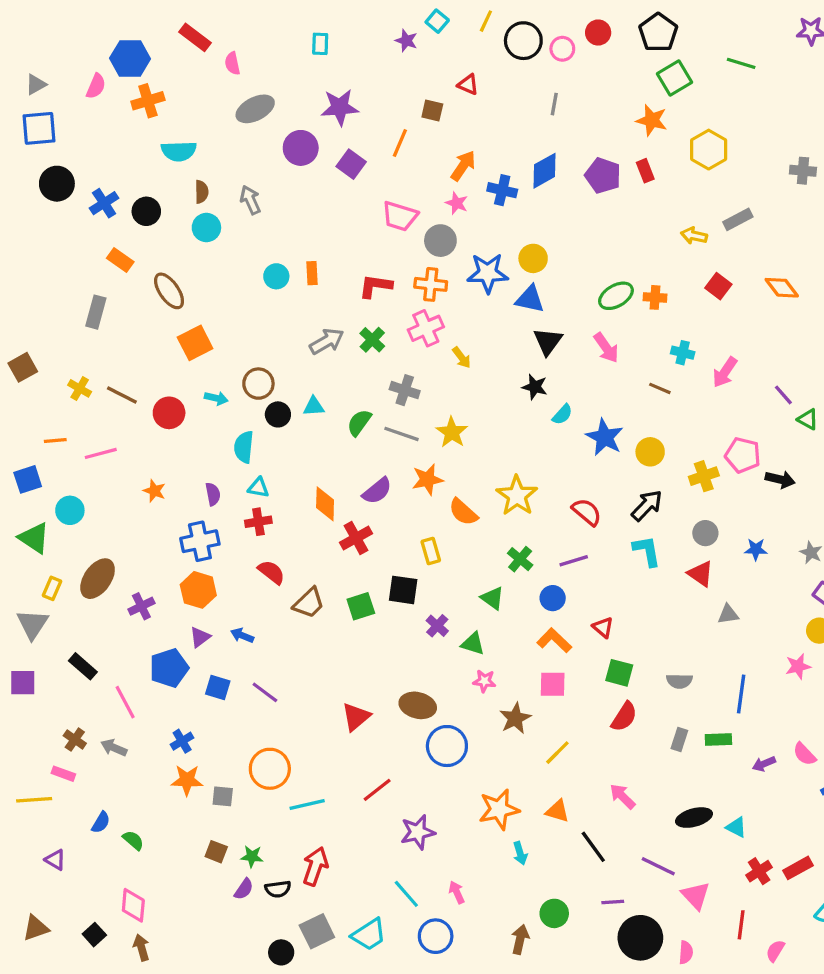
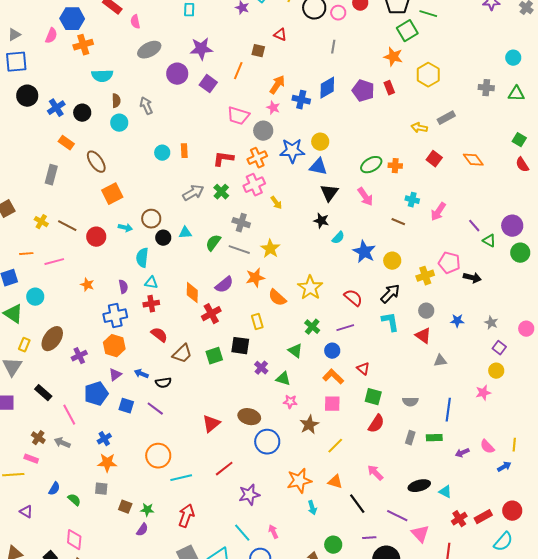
green line: (741, 63) -> (428, 14), moved
orange cross: (431, 284) -> (257, 158), turned -30
gray square: (223, 796) -> (101, 489), moved
black semicircle: (278, 889) -> (163, 383), moved

